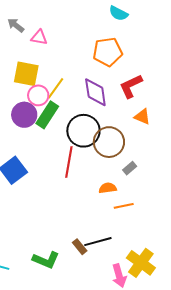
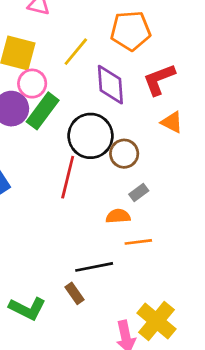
yellow line: (56, 88) -> (76, 52), moved
brown circle: (109, 142) -> (124, 154), size x0.7
gray rectangle: (130, 168) -> (139, 192), moved
black line: (98, 242) -> (94, 267), moved

